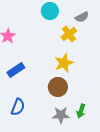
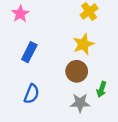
blue rectangle: (16, 70) -> (29, 52), turned -30
green arrow: (81, 111) -> (101, 89), moved

